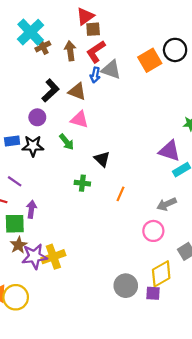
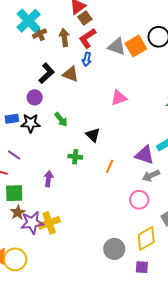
brown square: (93, 29) -> (85, 18), turned -32
gray triangle: (111, 70) -> (117, 47), moved
pink triangle: (79, 119) -> (119, 98), moved, turned -36
purple triangle: (170, 151) -> (145, 155), moved
purple arrow: (31, 209) -> (48, 179), moved
purple square: (153, 293) -> (142, 267), moved

